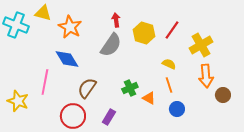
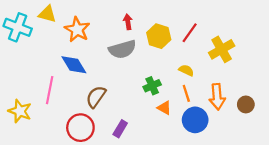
gray semicircle: (111, 45) -> (122, 49), turned 40
orange arrow: (206, 76) -> (217, 97), moved
green cross: (130, 88) -> (152, 86), moved
blue circle: (177, 109) -> (195, 120), size x1.5

